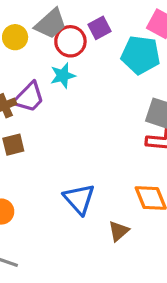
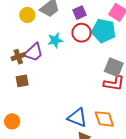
red circle: (70, 41) -> (82, 33), moved
blue triangle: (79, 199) -> (77, 118), moved, turned -30

